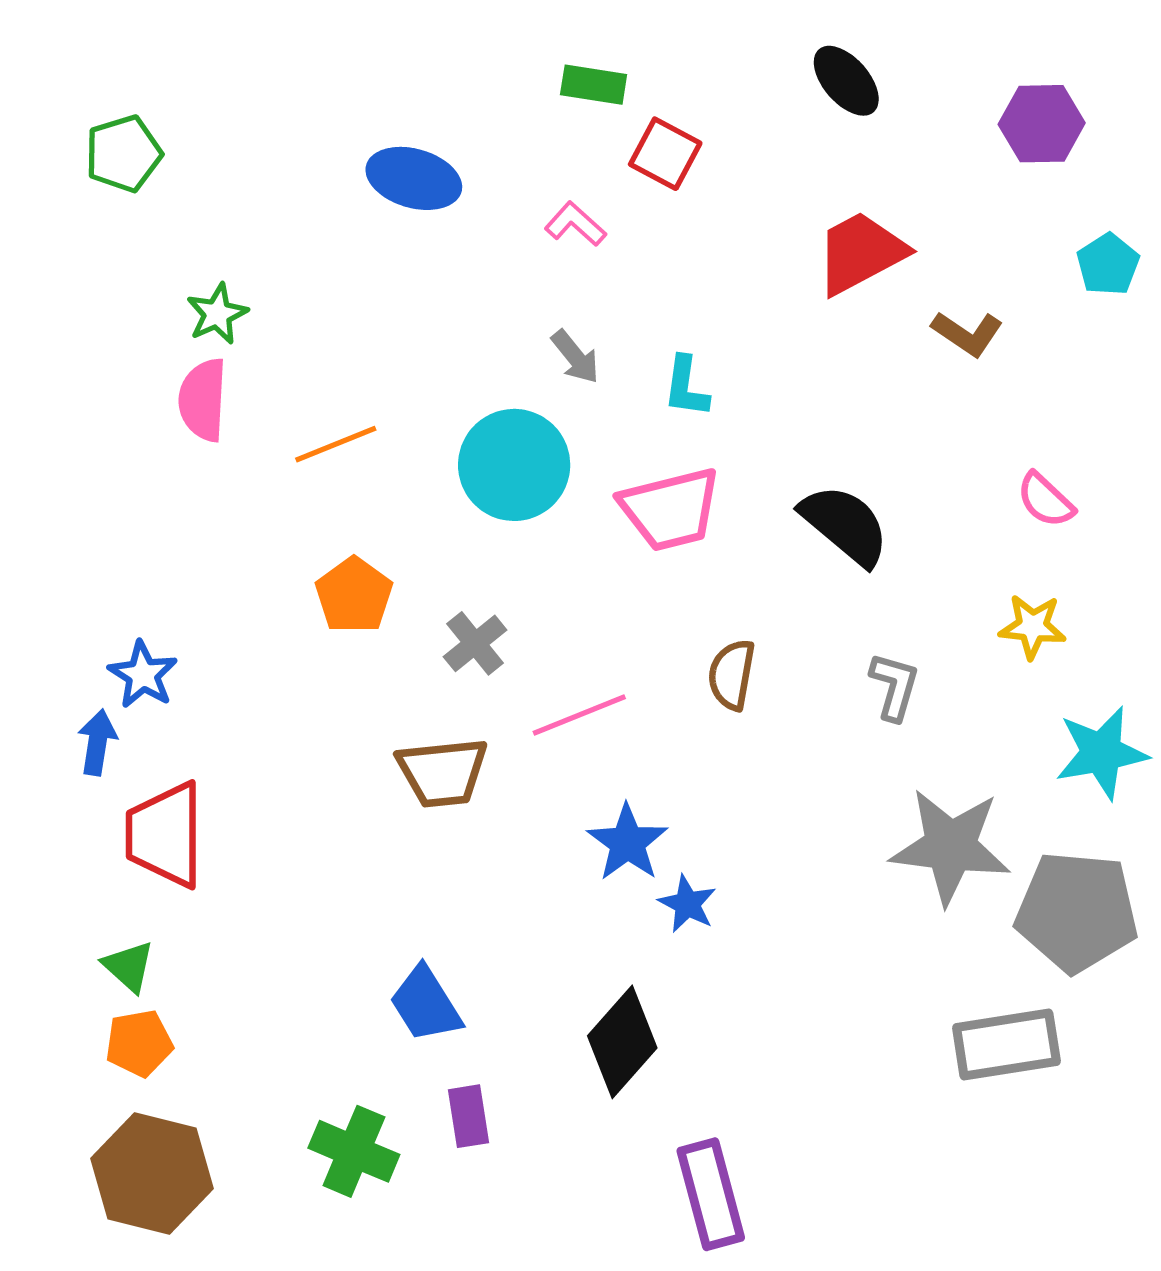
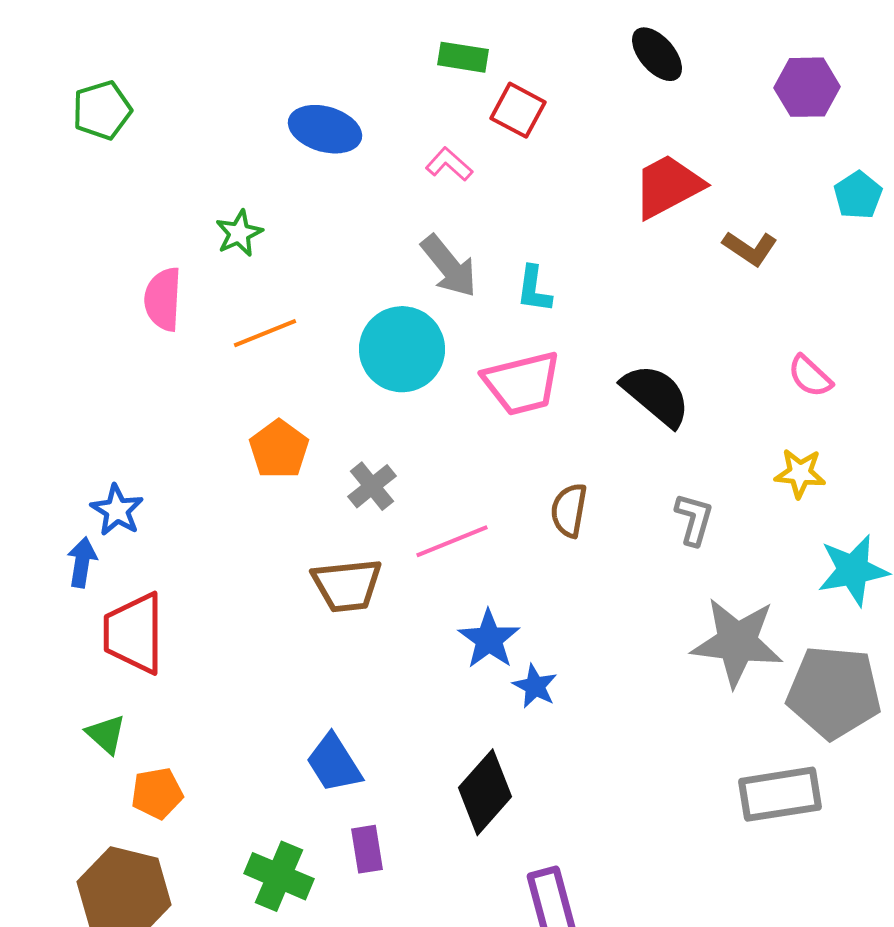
green star: (217, 314) -> (239, 233), moved
gray arrow: (575, 357) -> (449, 266), size x1.5
orange pentagon: (139, 1043) -> (157, 793), moved

